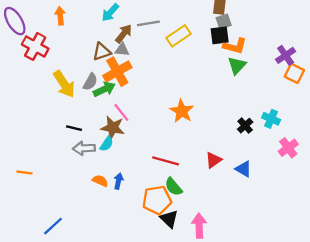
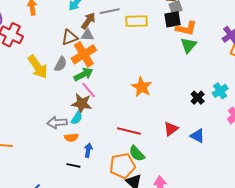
yellow rectangle: (179, 36) -> (137, 21), turned 35
green arrow: (104, 89) -> (83, 74), moved
cyan cross: (271, 119) -> (220, 91), turned 35
black line: (74, 128) -> (73, 165), moved
orange semicircle: (100, 181) -> (71, 137), moved, turned 152

